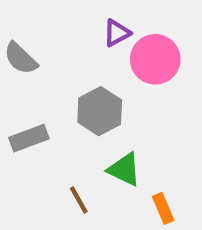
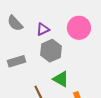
purple triangle: (117, 33) -> (43, 29), moved

